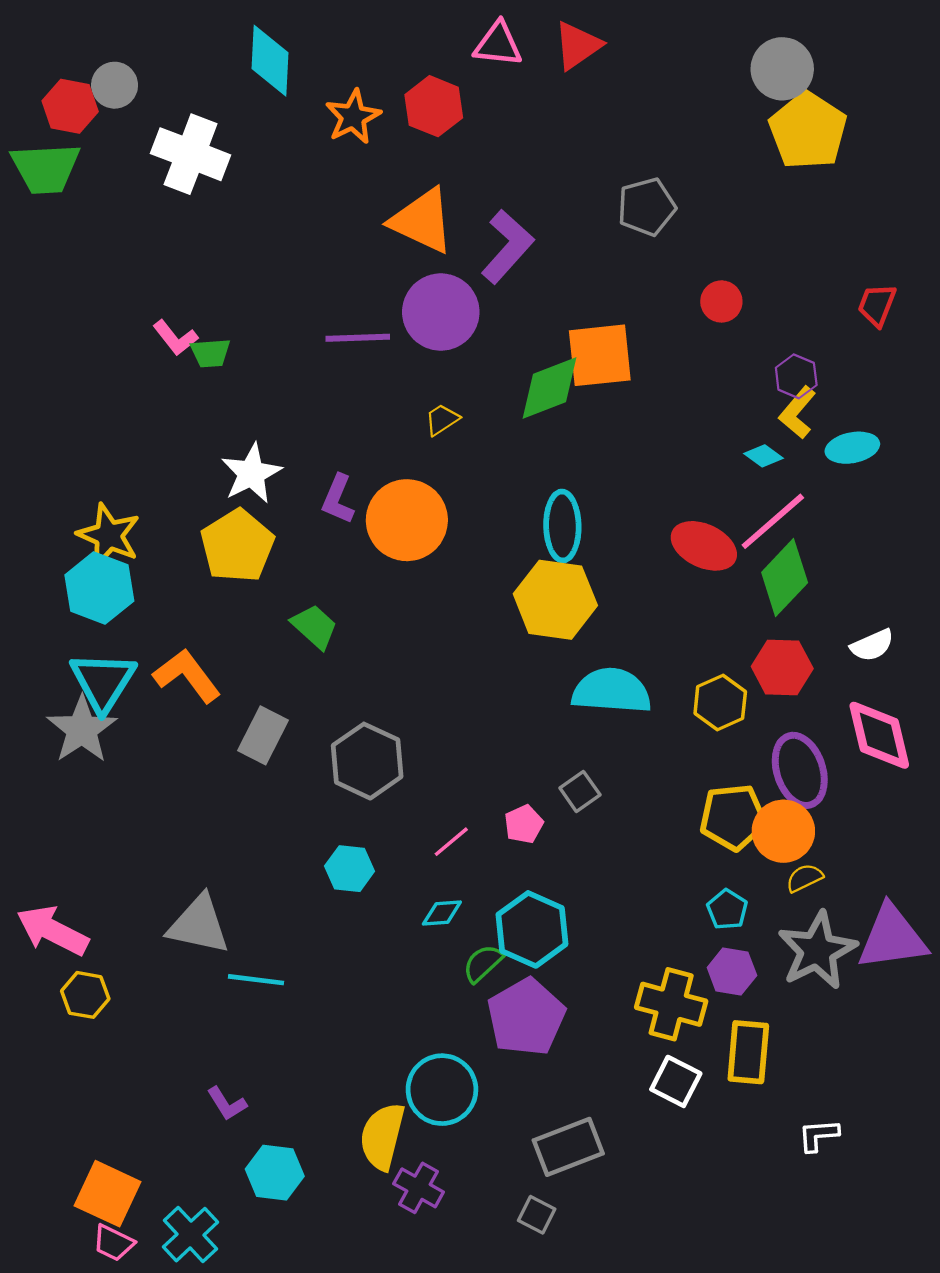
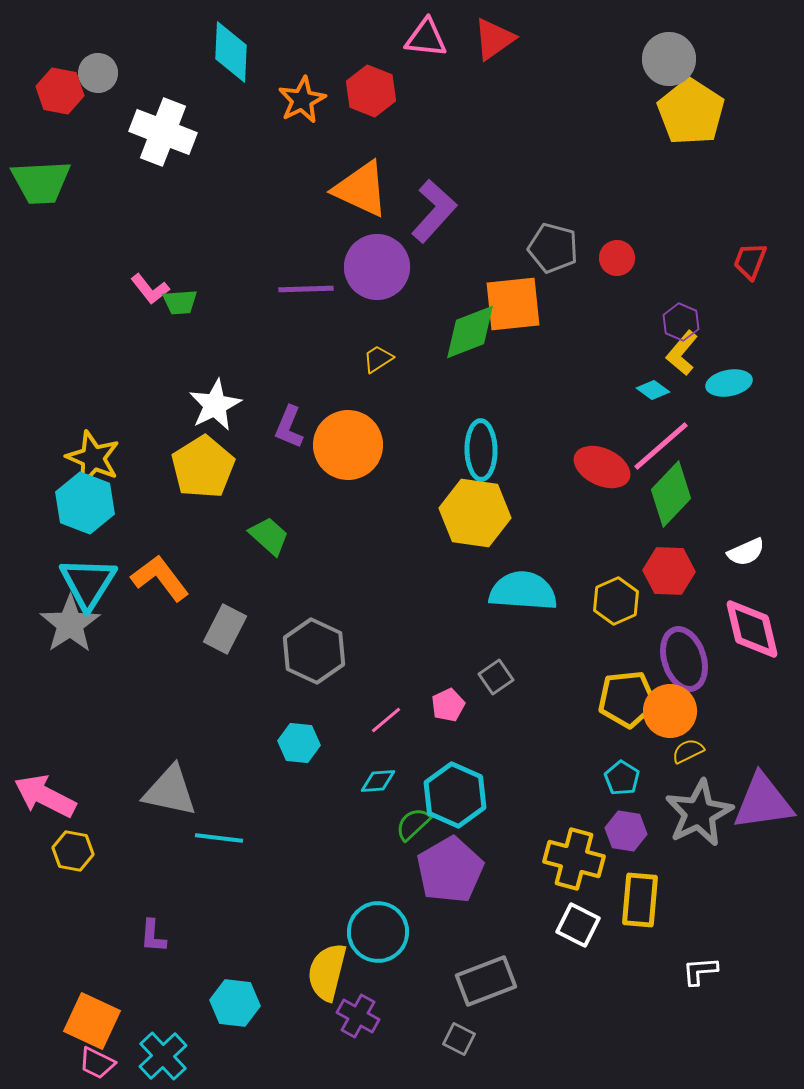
green trapezoid: (46, 168) -> (41, 182), moved
gray pentagon: (647, 207) -> (553, 248), moved, turned 30
purple L-shape: (227, 1104) -> (153, 936), moved, turned 36

